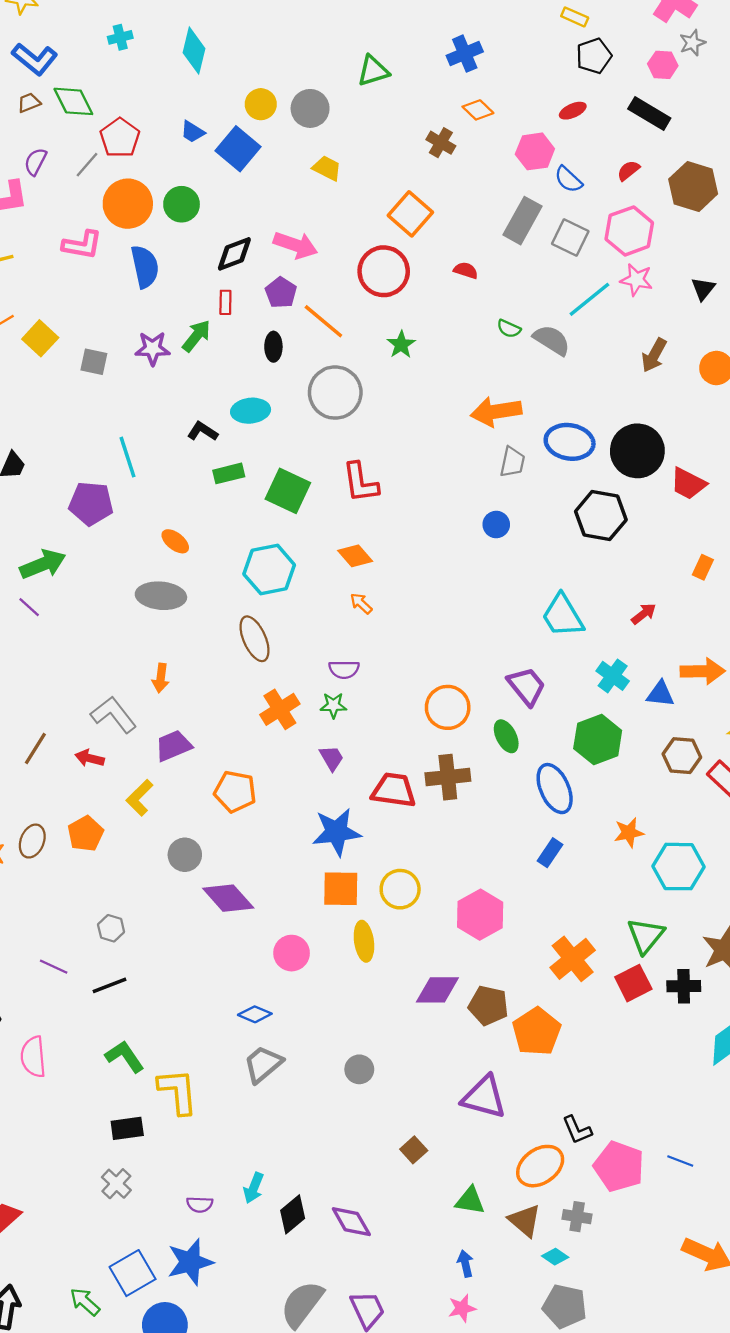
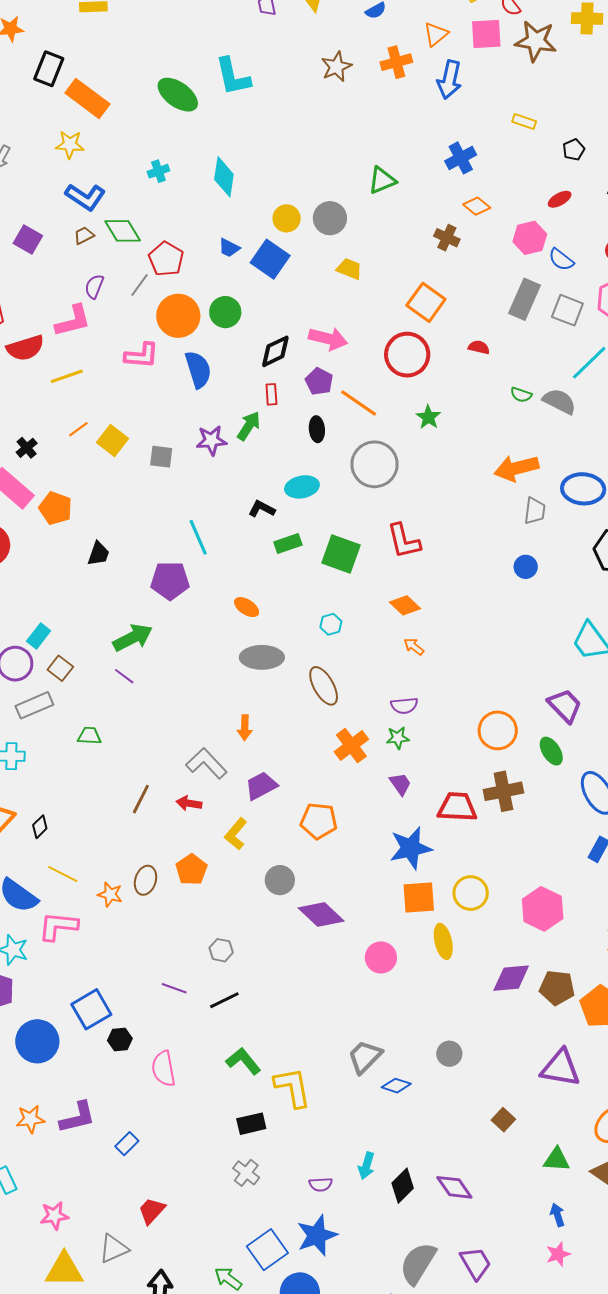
yellow rectangle: (575, 17) -> (524, 121), moved
black pentagon: (594, 56) -> (574, 150), size x0.7
cyan hexagon: (269, 570) -> (331, 624), size x0.5
gray ellipse: (161, 596) -> (262, 657), moved
blue diamond: (255, 1014) -> (396, 1086), moved

